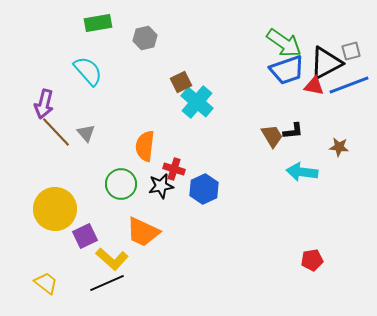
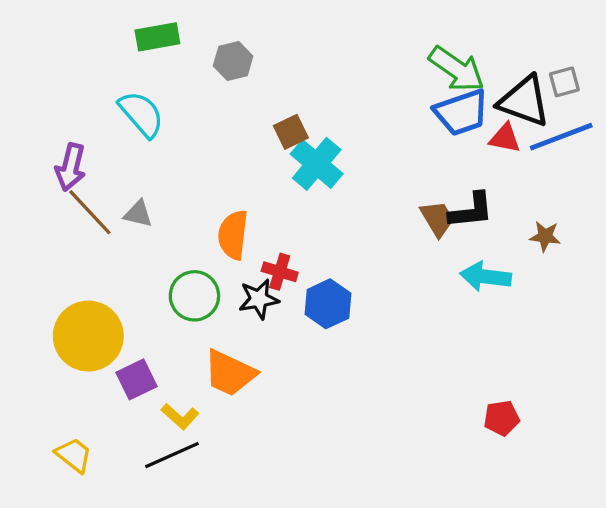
black triangle: (326, 63) -> (524, 101), turned 48
black L-shape: (293, 131) -> (471, 211), size x1.4
gray triangle: (86, 133) -> (138, 214), turned -36
yellow L-shape: (112, 259) -> (180, 416), size x0.7

